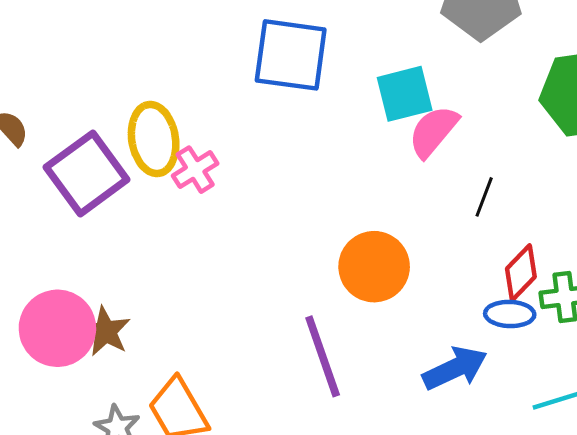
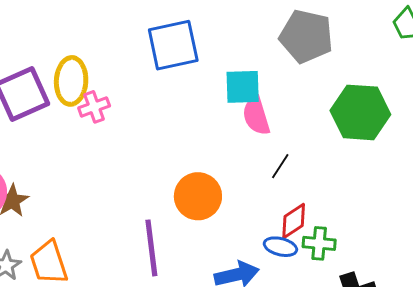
blue square: (291, 55) -> (173, 45), turned -32
pink semicircle: (433, 131) -> (256, 116), turned -69

